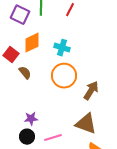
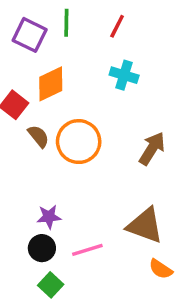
cyan cross: (62, 48) -> (124, 75), moved
orange circle: (64, 76) -> (79, 142), moved
brown arrow: (91, 91) -> (152, 149), moved

